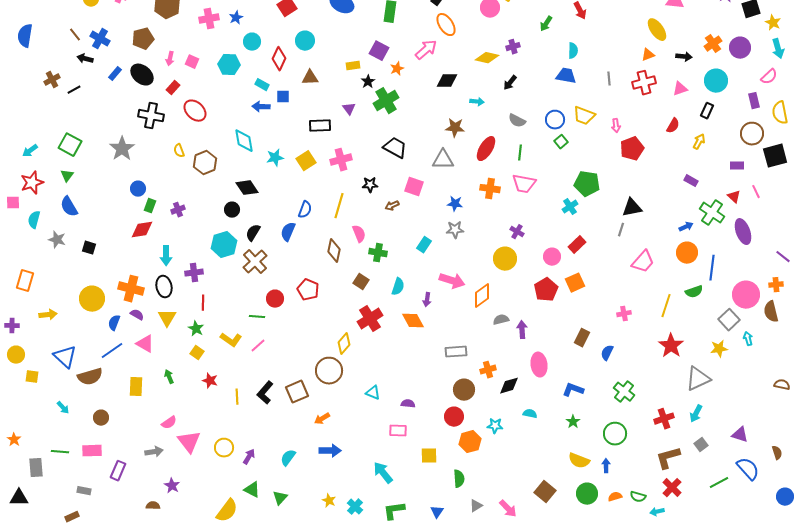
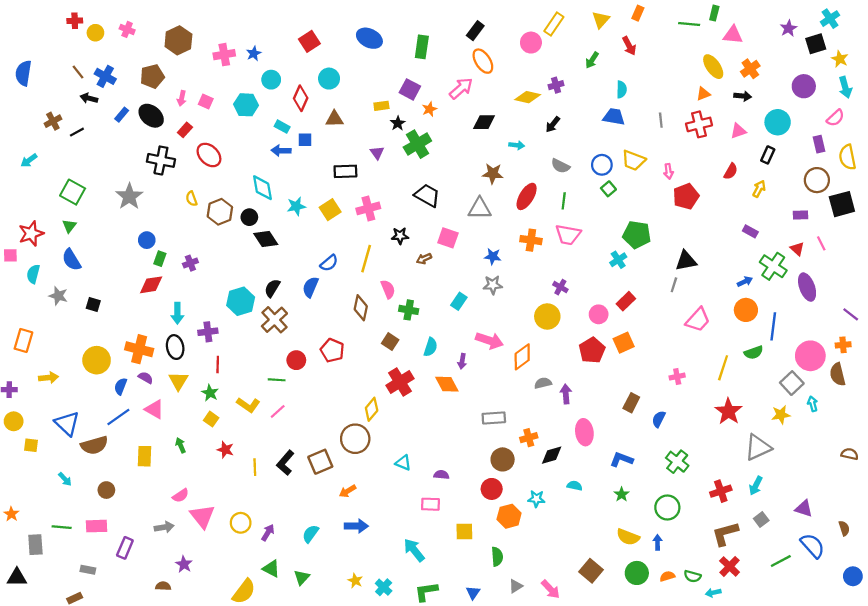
orange cross: (713, 44) -> (750, 69), moved
cyan arrow: (30, 151) -> (29, 160), moved
black circle: (232, 210) -> (249, 217), moved
blue semicircle: (305, 210) -> (329, 263), turned 30

